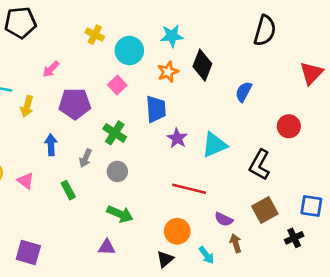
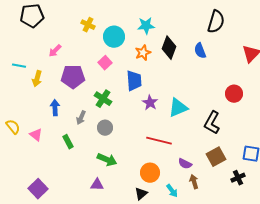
blue semicircle: (244, 92) -> (200, 51), moved, turned -49
purple square: (28, 253) -> (38, 189), turned 30

